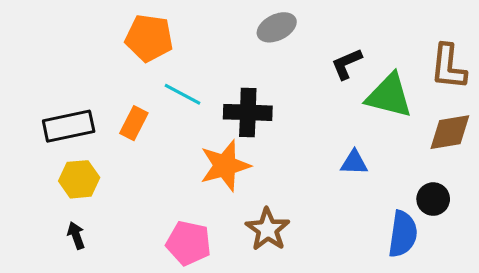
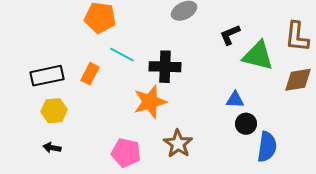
black circle: (433, 199) -> (246, 124), moved
black arrow: (76, 235) -> (52, 148), turned -60

